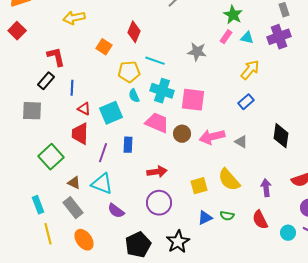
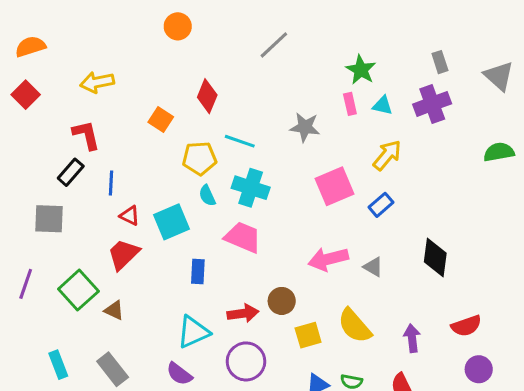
yellow arrow: (74, 18) -> (97, 82), moved
pink rectangle: (226, 37) -> (350, 104), turned -48
pink square: (193, 100) -> (334, 186), moved, turned -30
red trapezoid: (80, 134) -> (123, 254), turned 45
brown circle: (182, 134) -> (282, 301), moved
purple line: (103, 153) -> (26, 284), moved
brown triangle: (74, 183) -> (114, 310), moved
cyan triangle: (102, 184) -> (193, 332), moved, turned -45

